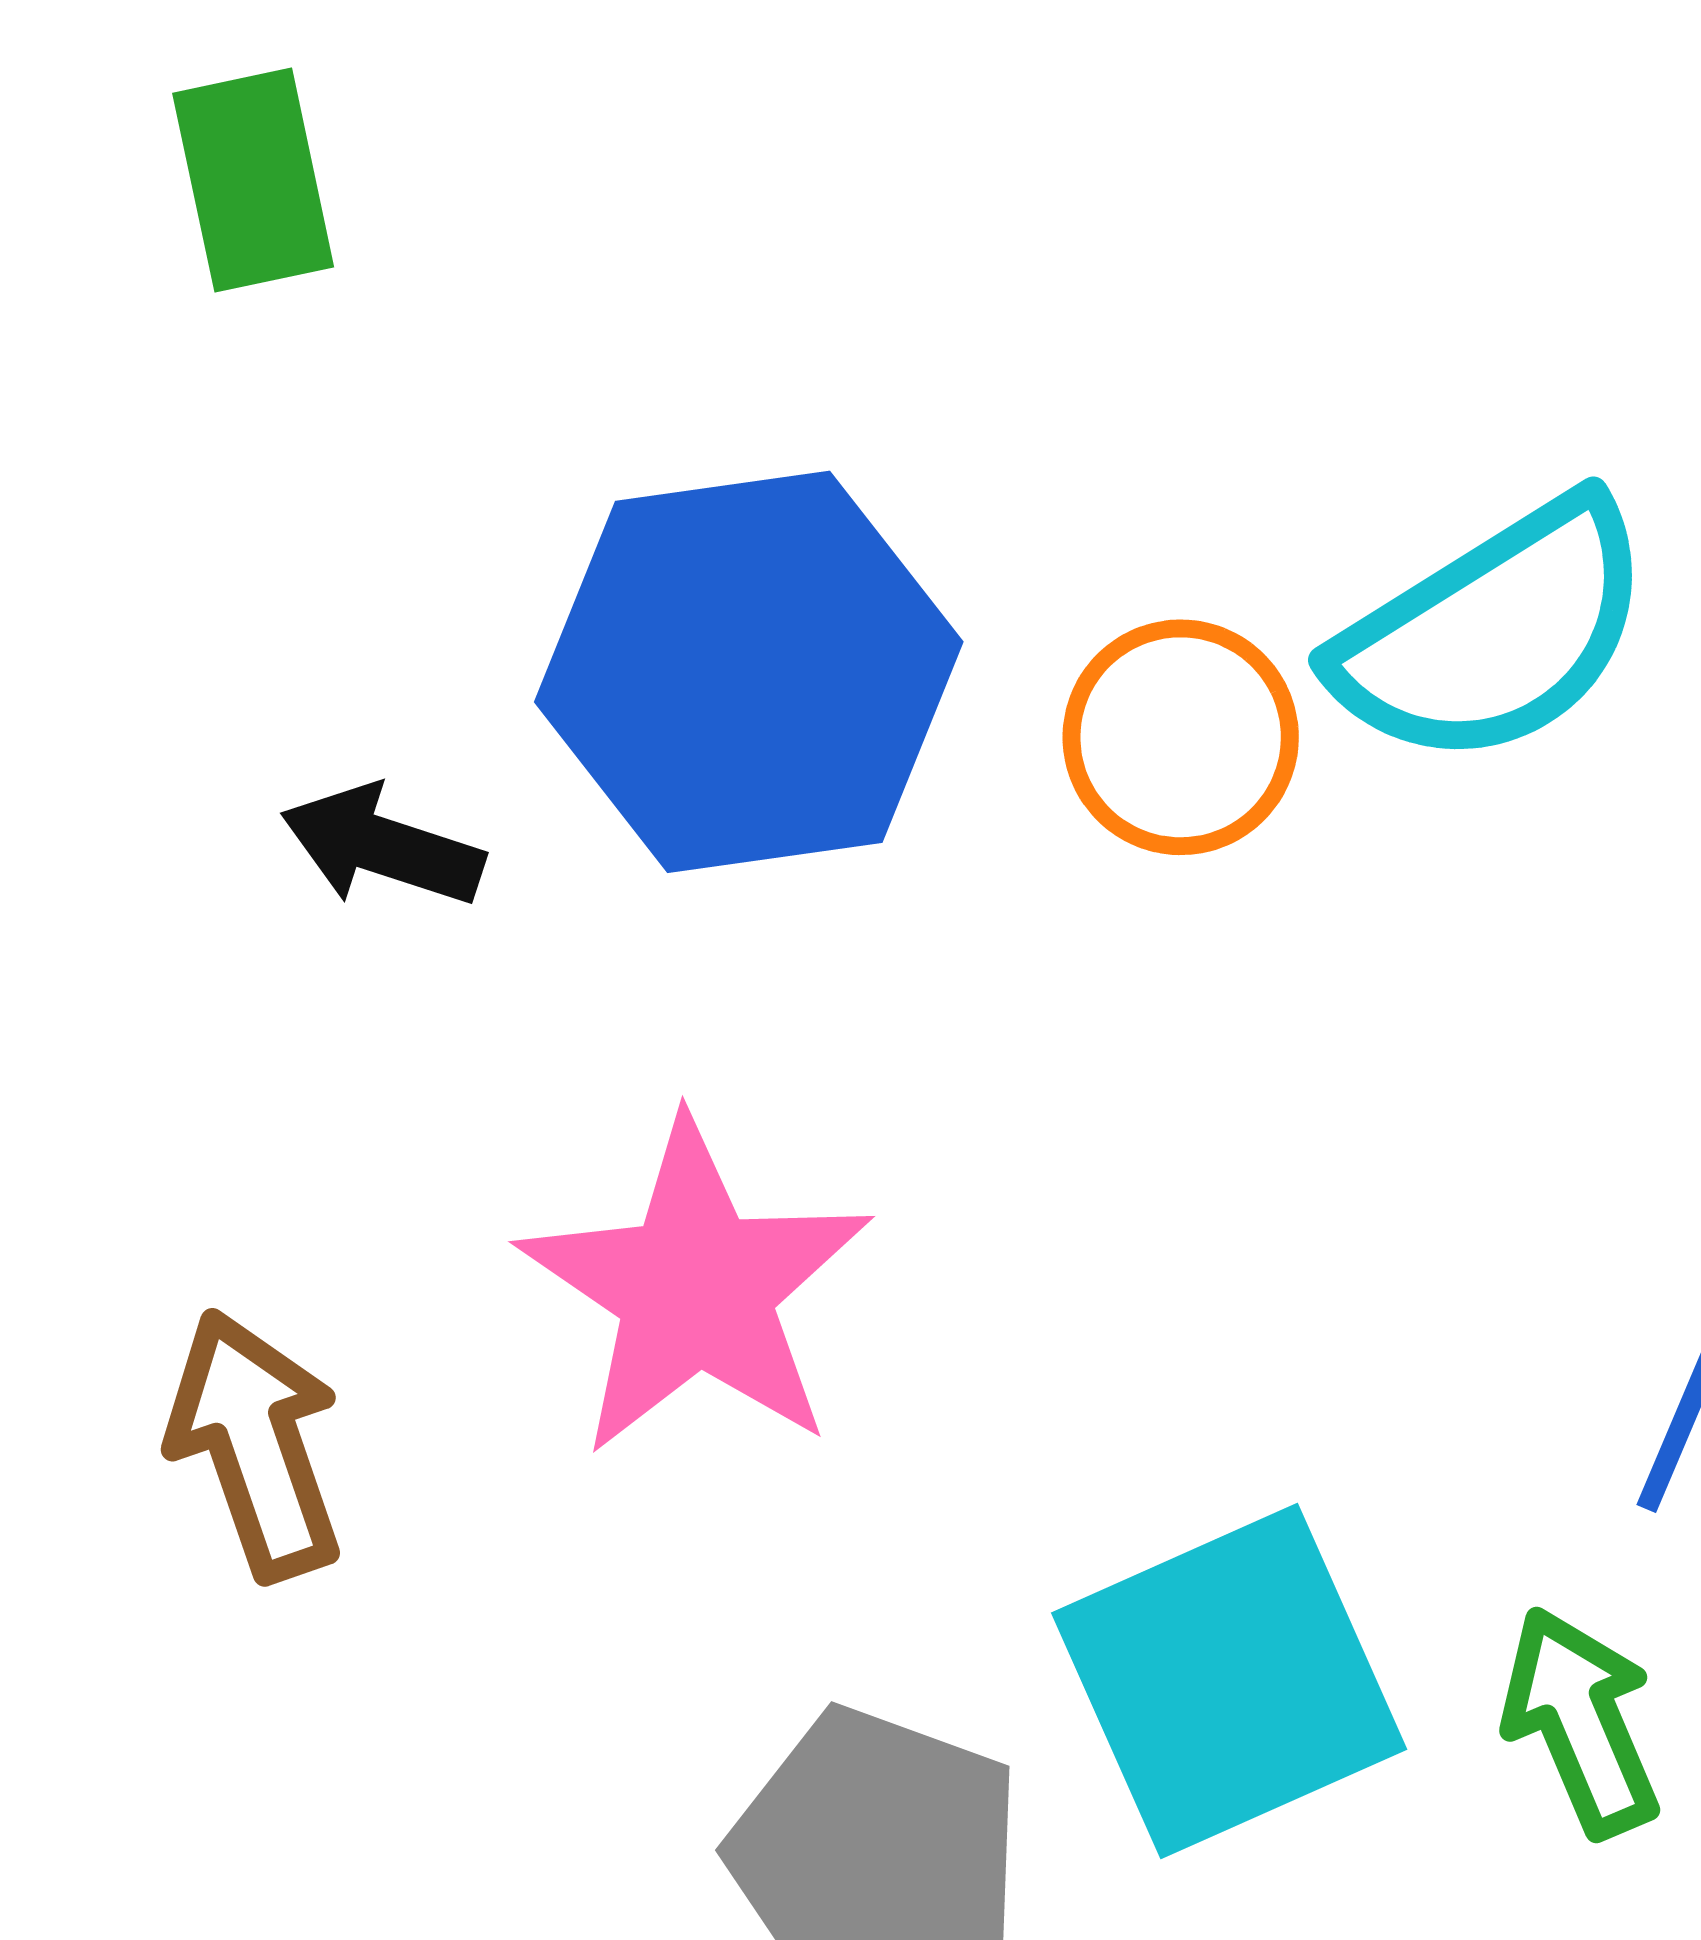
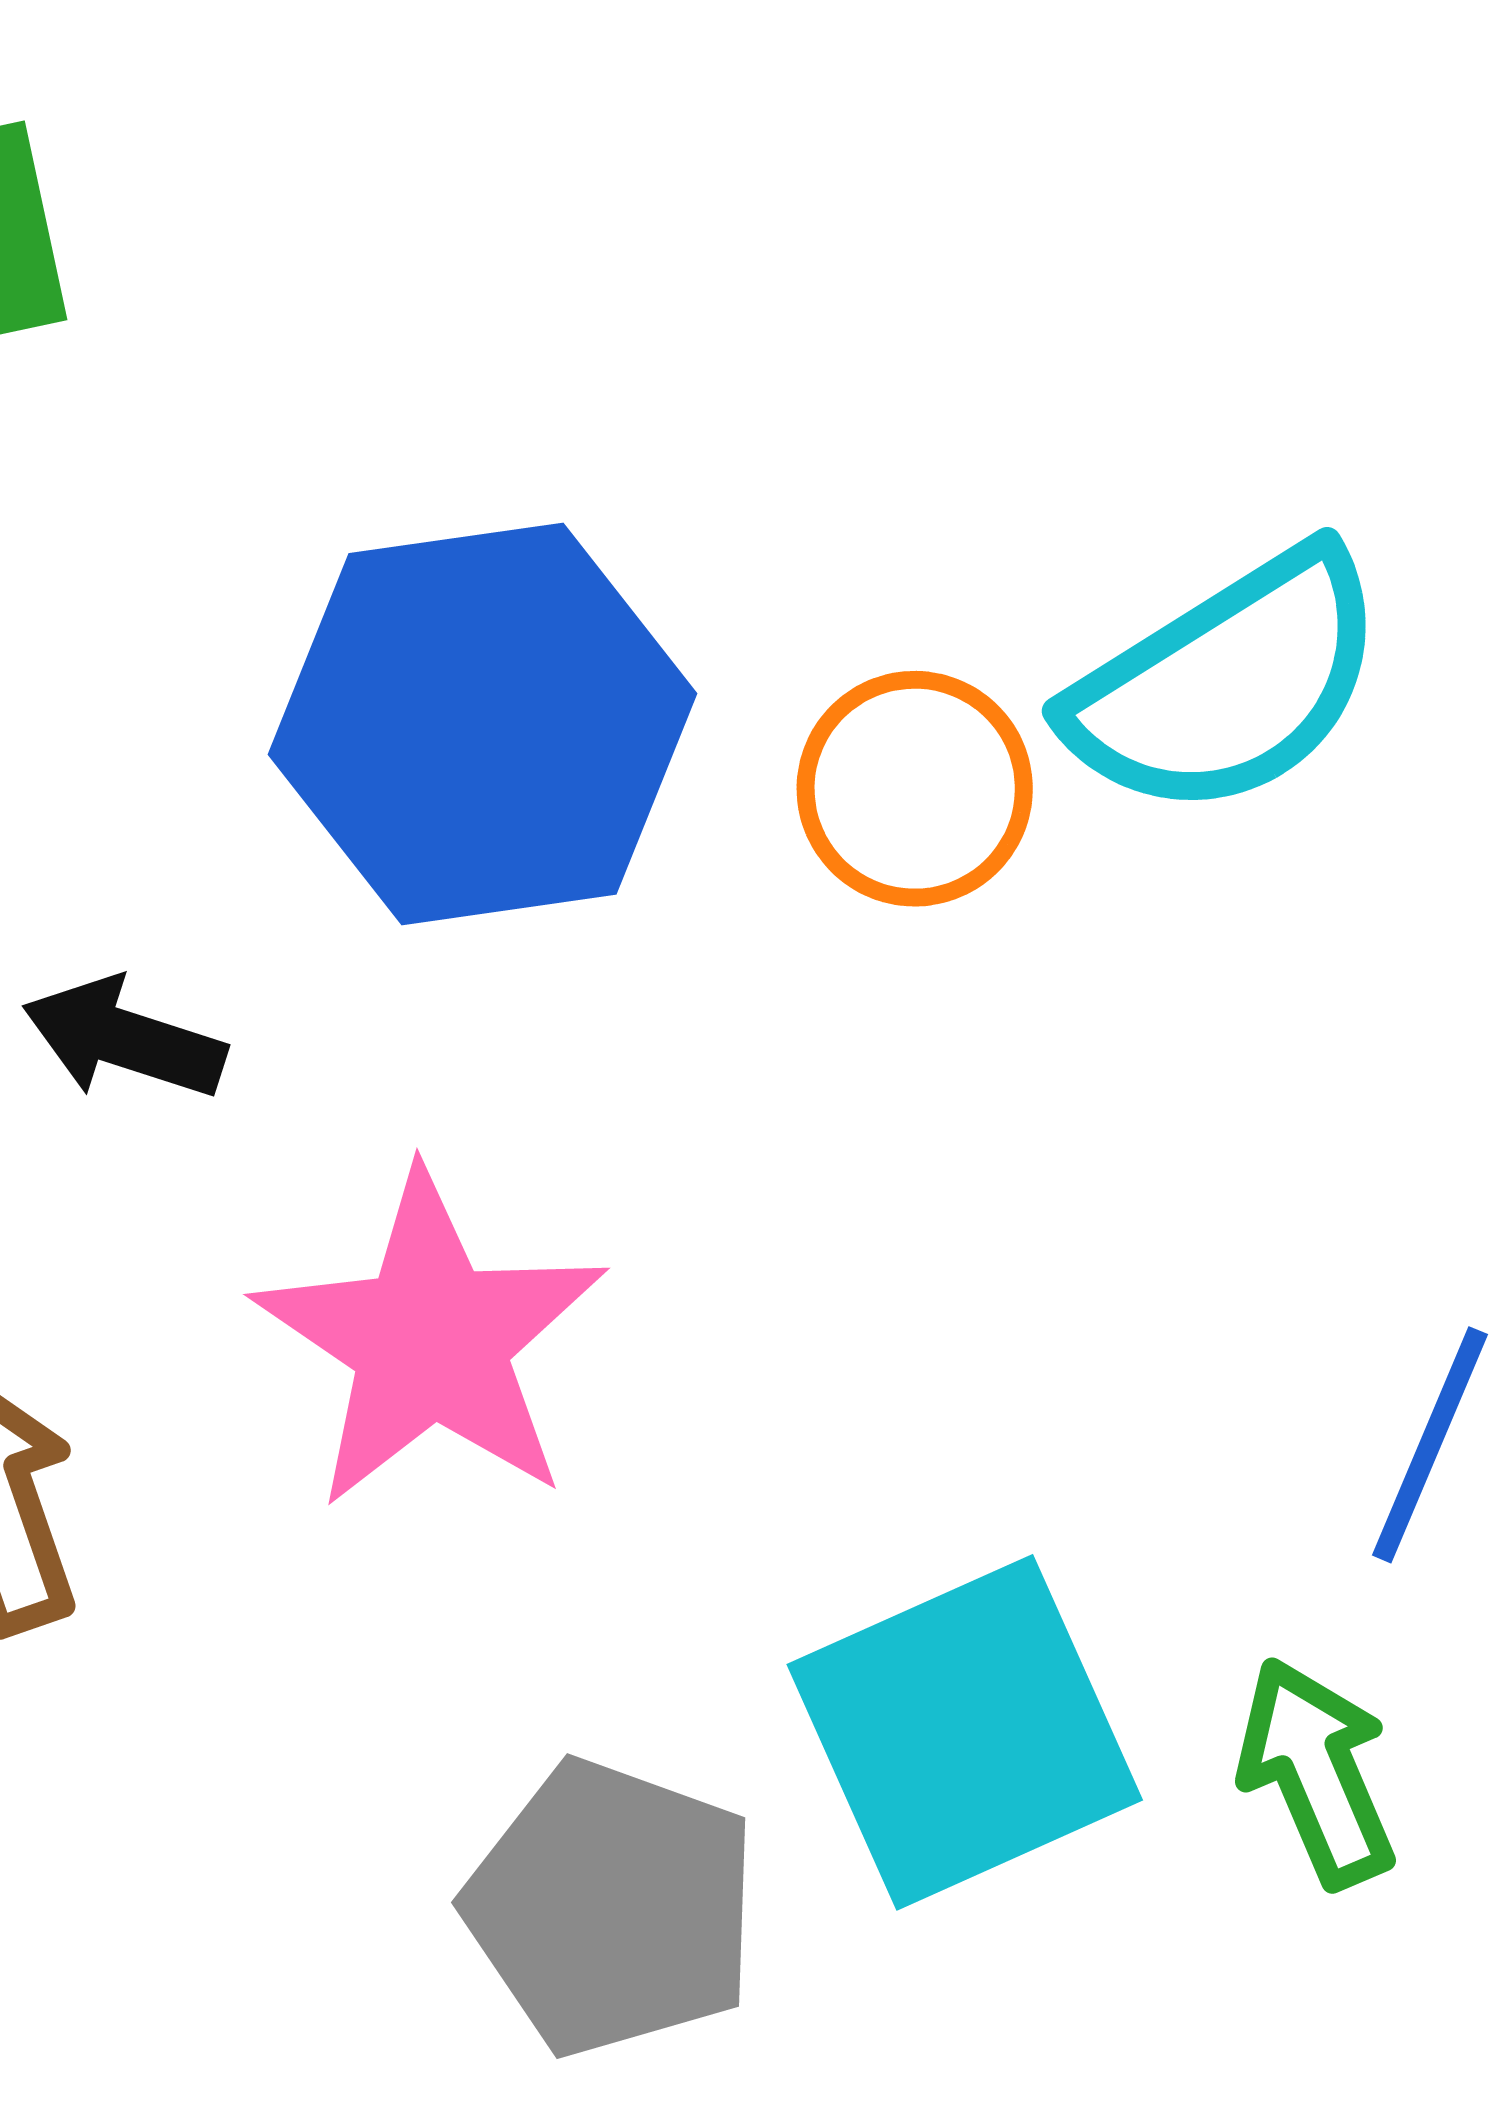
black arrow: (382, 846) -> (124, 1039), moved

